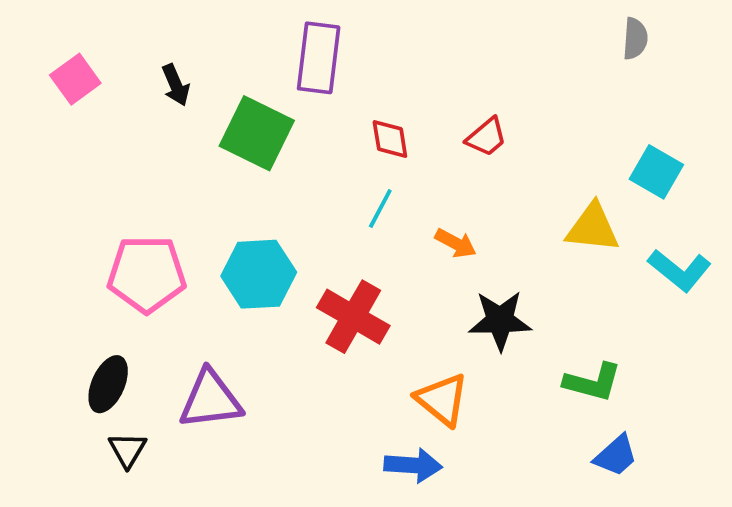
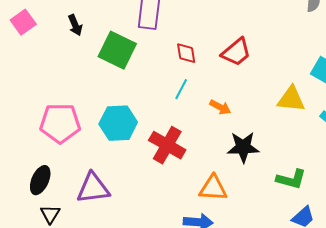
red trapezoid: (487, 137) -> (236, 52), size x1.4
orange triangle: (442, 400) -> (213, 188), turned -36

